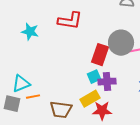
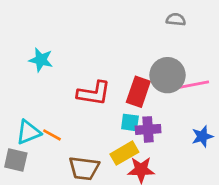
red L-shape: (70, 21) -> (94, 93), moved
cyan square: (94, 77) -> (130, 122), turned 32
orange line: (33, 97) -> (52, 135), moved, turned 40

